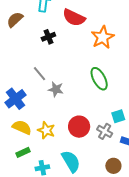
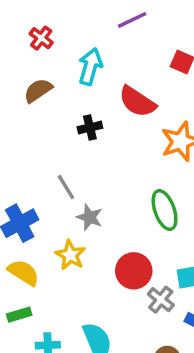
red circle: (79, 127) -> (134, 271), moved
yellow star: (46, 130) -> (70, 255), moved

